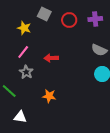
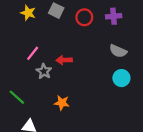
yellow star: (24, 28) -> (28, 13), moved
gray star: (26, 72) -> (44, 71), moved

